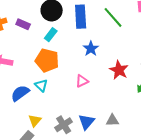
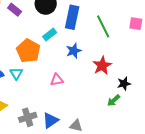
cyan rectangle: (51, 35) -> (50, 34), moved
red star: (119, 70) -> (102, 66), moved

